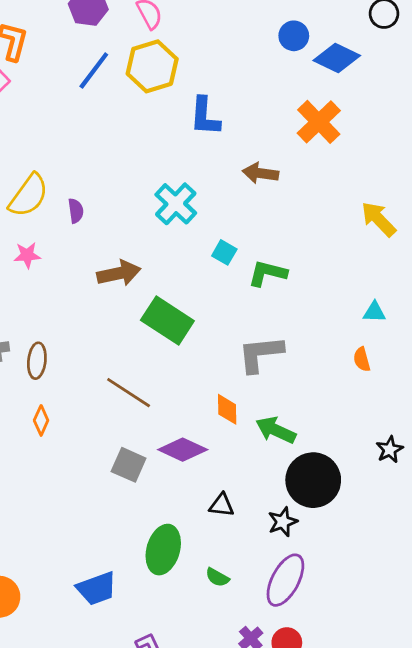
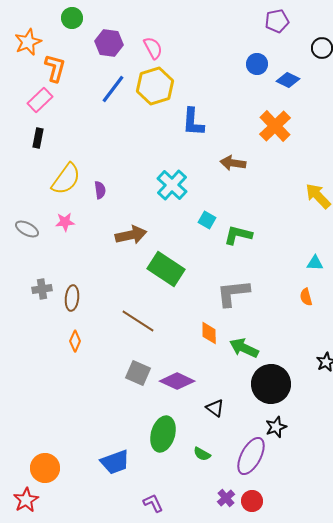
blue diamond: (337, 58) -> (288, 80), size x0.7
purple diamond: (183, 450) -> (177, 381), moved
black triangle: (222, 505) -> (215, 408), moved, turned 30
black star: (283, 522) -> (276, 427), moved

